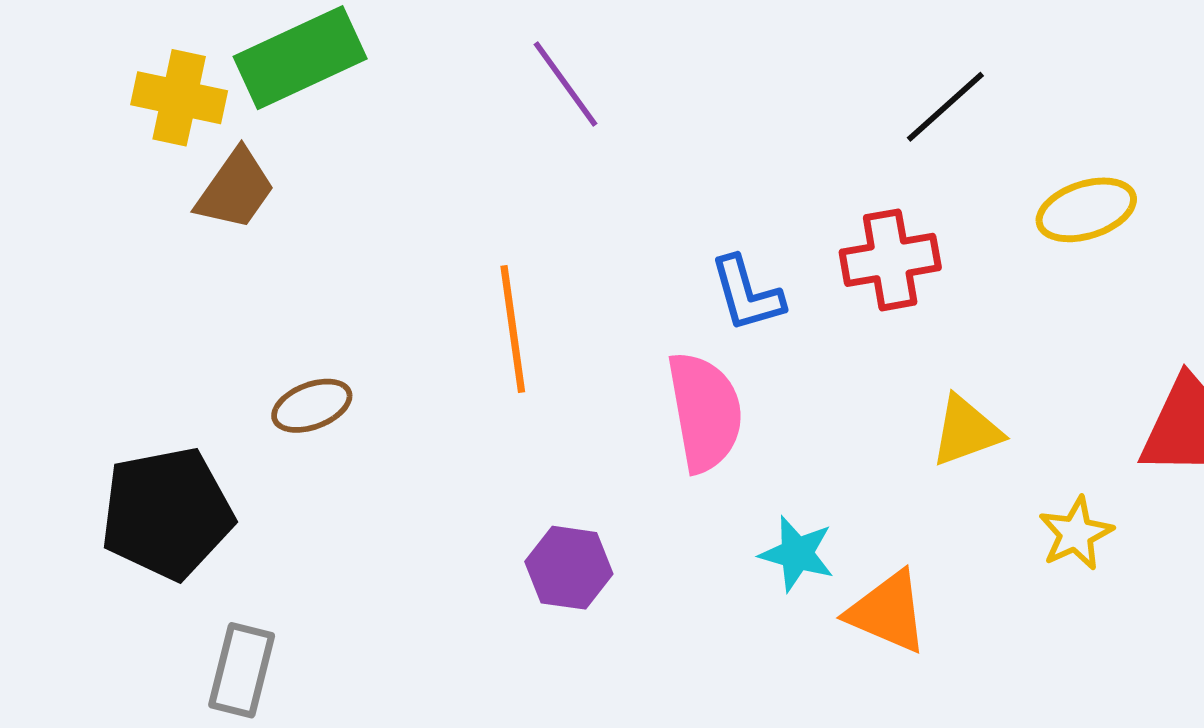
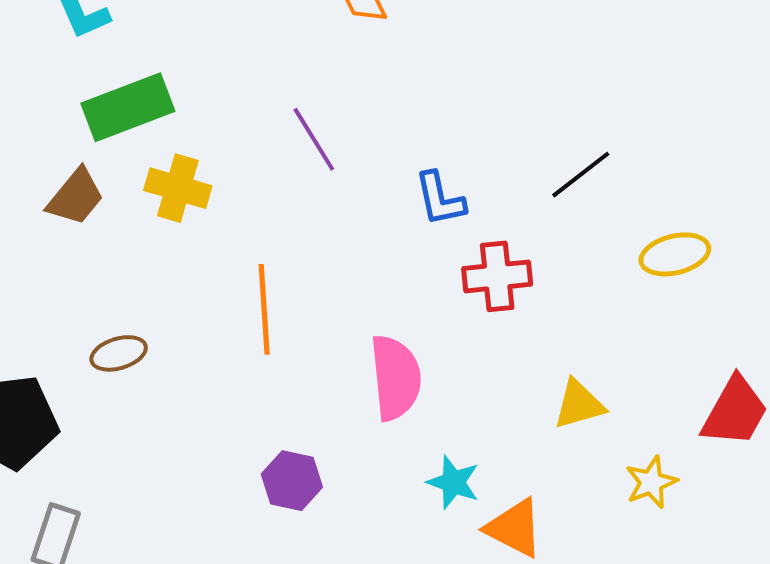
yellow cross: (179, 98) -> (178, 188), moved
red cross: (890, 260) -> (497, 276), moved
blue L-shape: (747, 294) -> (440, 199), moved

